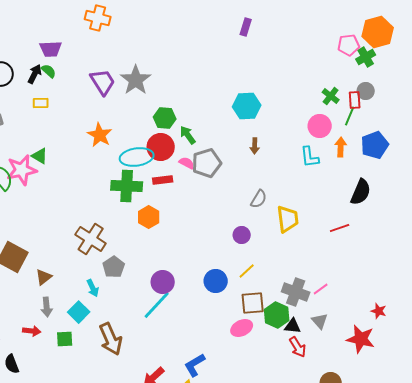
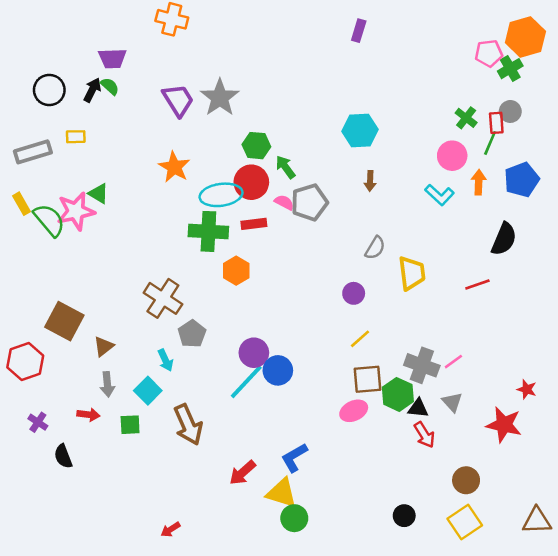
yellow rectangle: (41, 103) -> (76, 137), moved
cyan L-shape: (310, 157) -> (440, 195), turned -40
blue circle: (216, 281) -> (278, 370), moved

